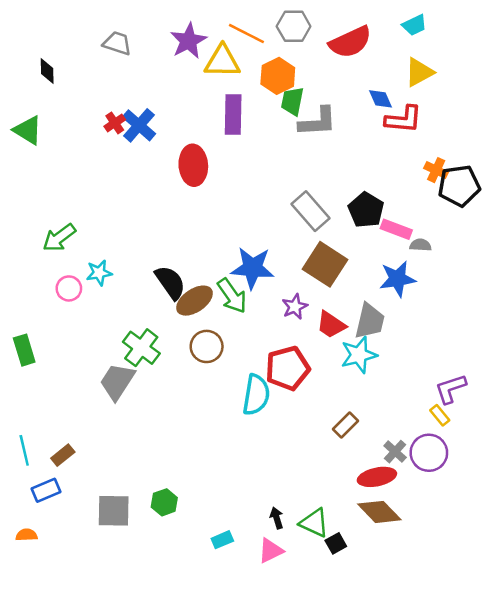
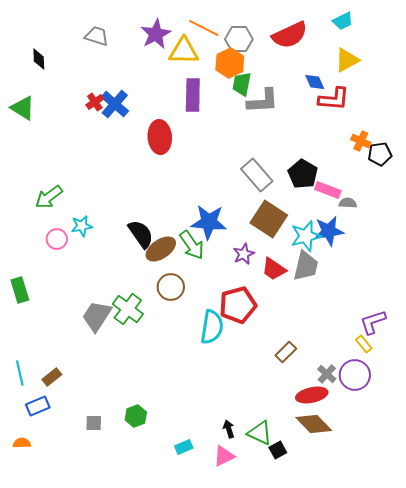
gray hexagon: (294, 26) -> (239, 39), moved
black pentagon: (459, 186) -> (380, 154), size x0.7
green cross: (141, 348) -> (128, 309), moved
cyan star: (359, 355) -> (306, 236), moved
gray square: (114, 511) -> (94, 423), size x0.6

